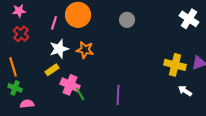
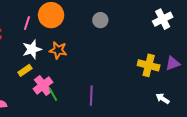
white cross: (189, 19) -> (163, 19), turned 30
pink cross: (70, 85) -> (43, 85), turned 30
white arrow: (185, 91) -> (163, 99), moved

